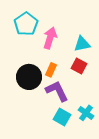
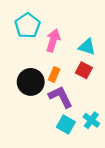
cyan triangle: (82, 44) -> (87, 47), turned 30

